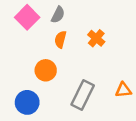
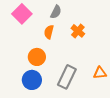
gray semicircle: (58, 15) -> (56, 12), moved
blue circle: (27, 102) -> (32, 80), moved

